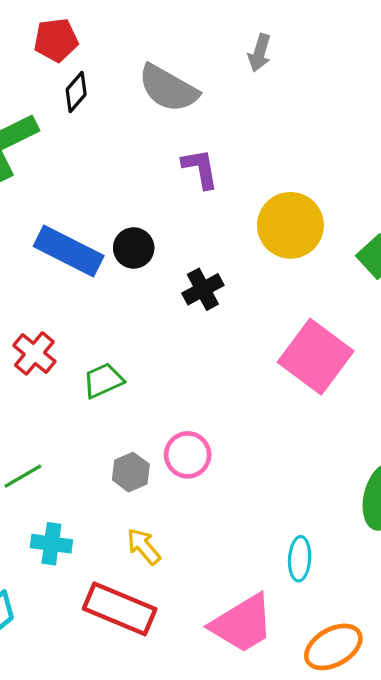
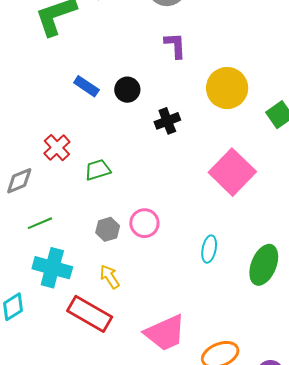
blue rectangle: (69, 251) -> (86, 86), size x0.6
cyan cross: (51, 544) -> (52, 268), size x1.5
cyan ellipse: (300, 559) -> (209, 249), moved

